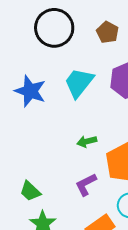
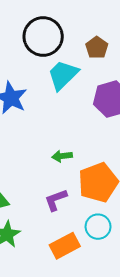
cyan trapezoid: (79, 83) -> (63, 75), moved

